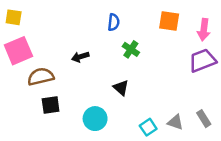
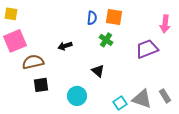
orange square: (169, 21) -> (114, 17), moved
purple trapezoid: (203, 61) -> (147, 49), moved
gray triangle: (175, 122) -> (142, 99), size x1.5

